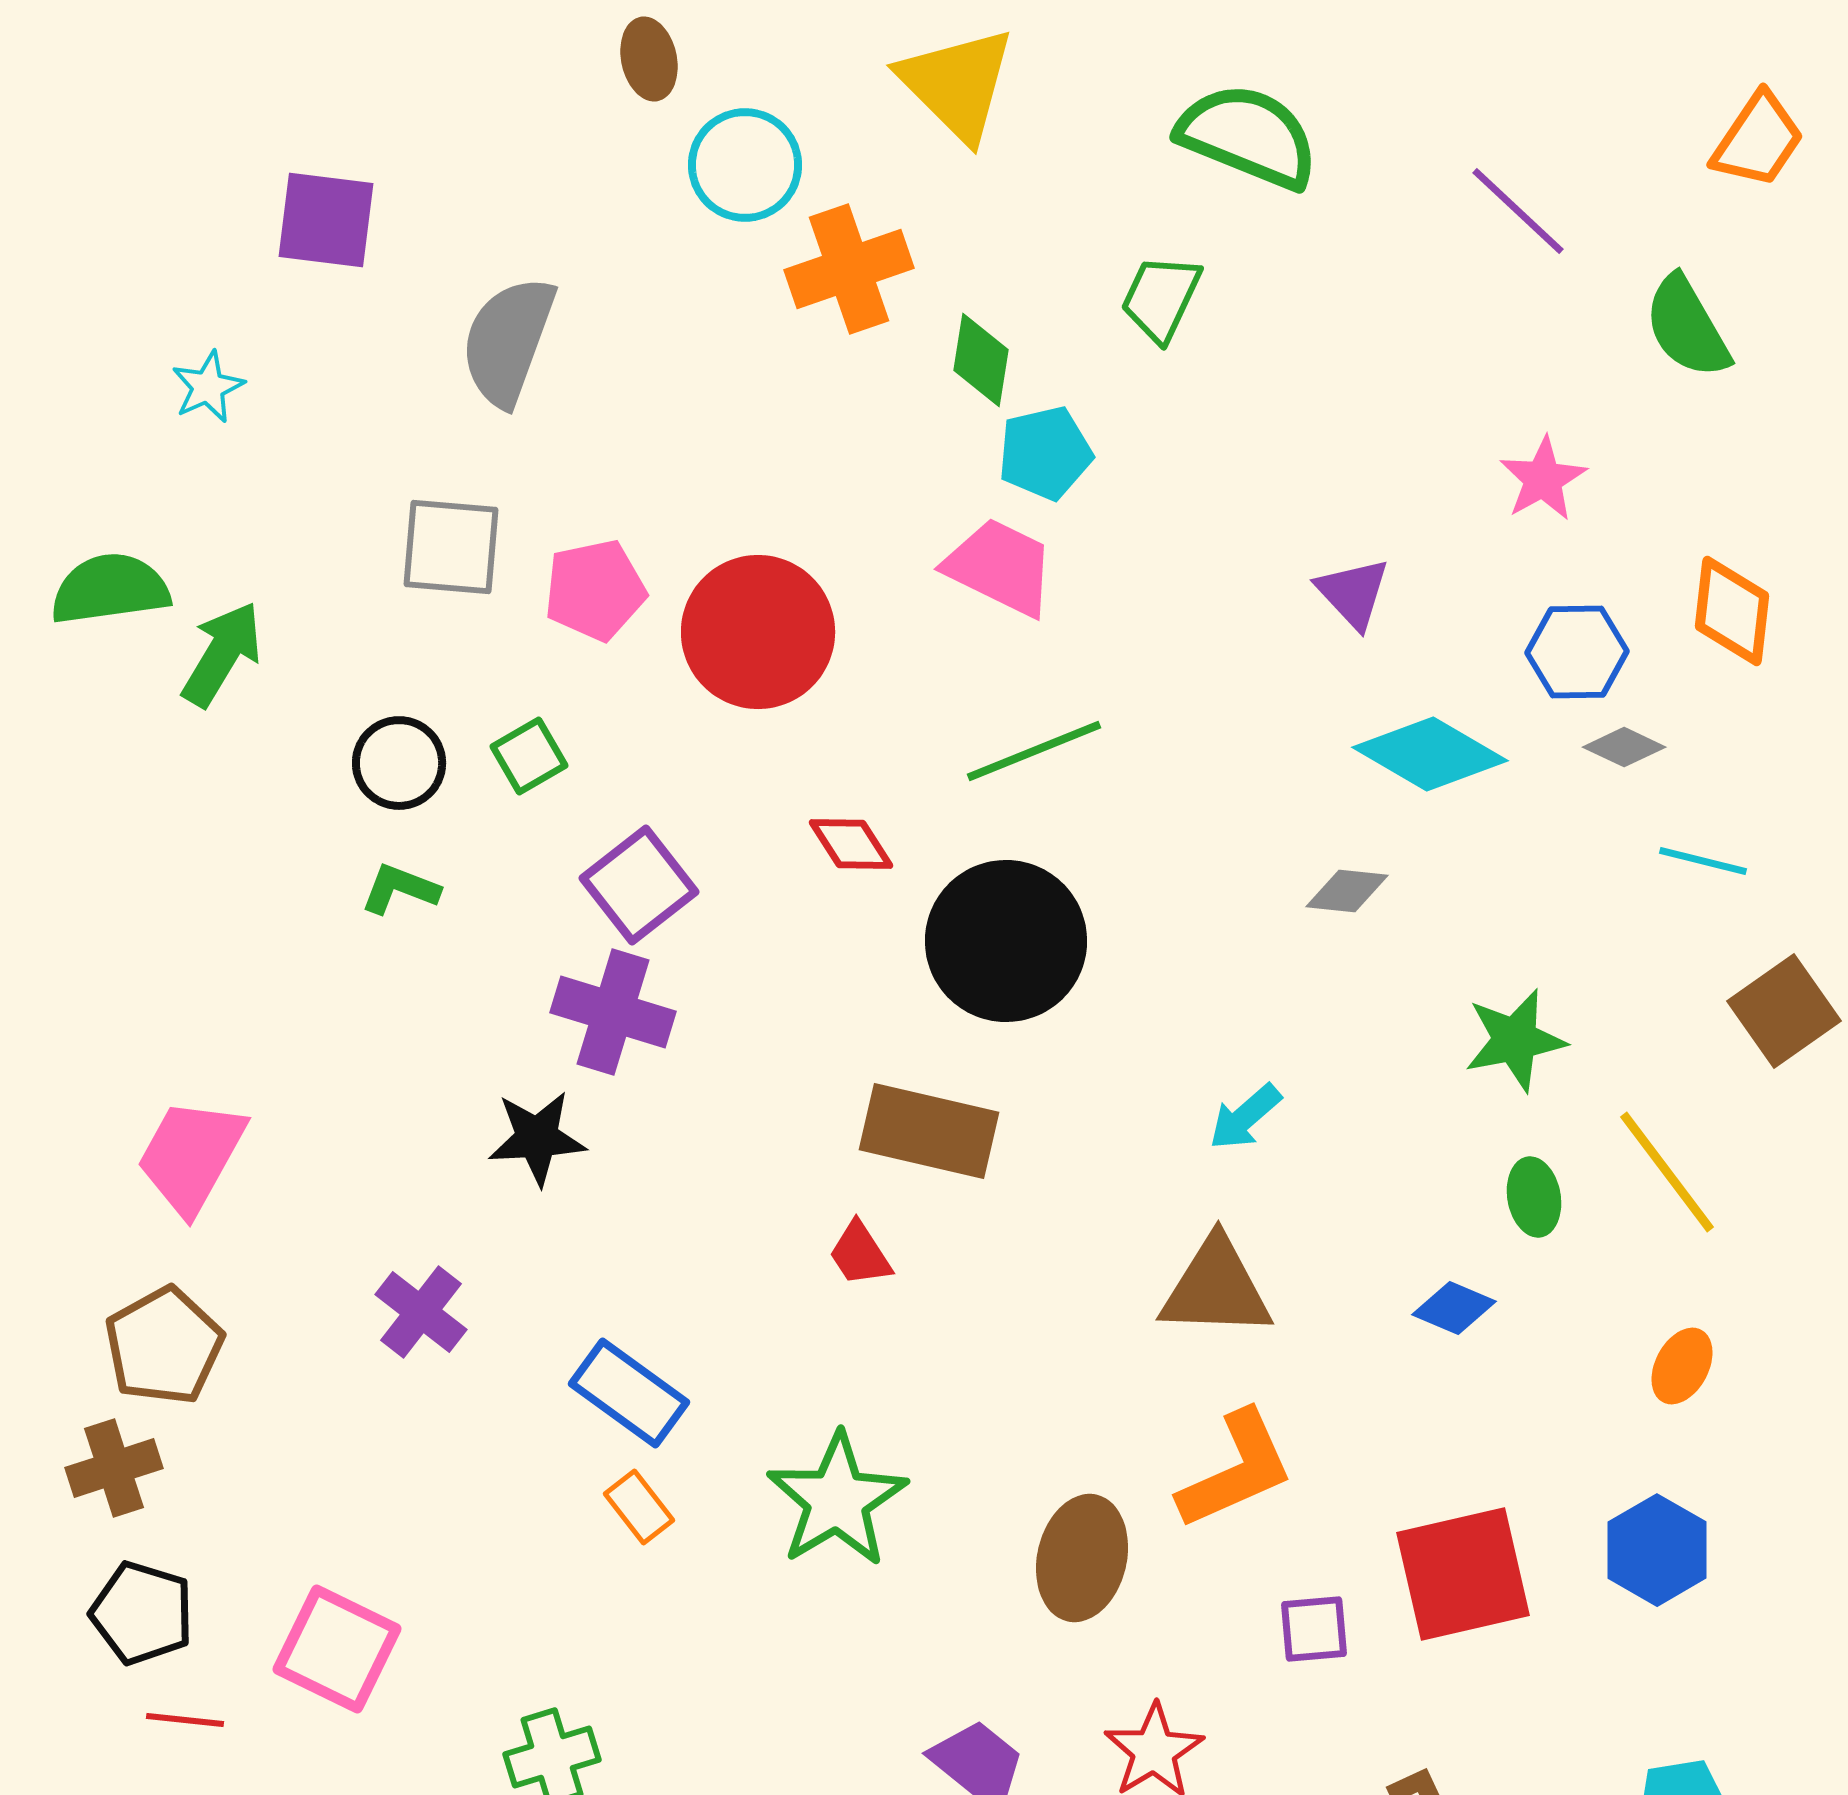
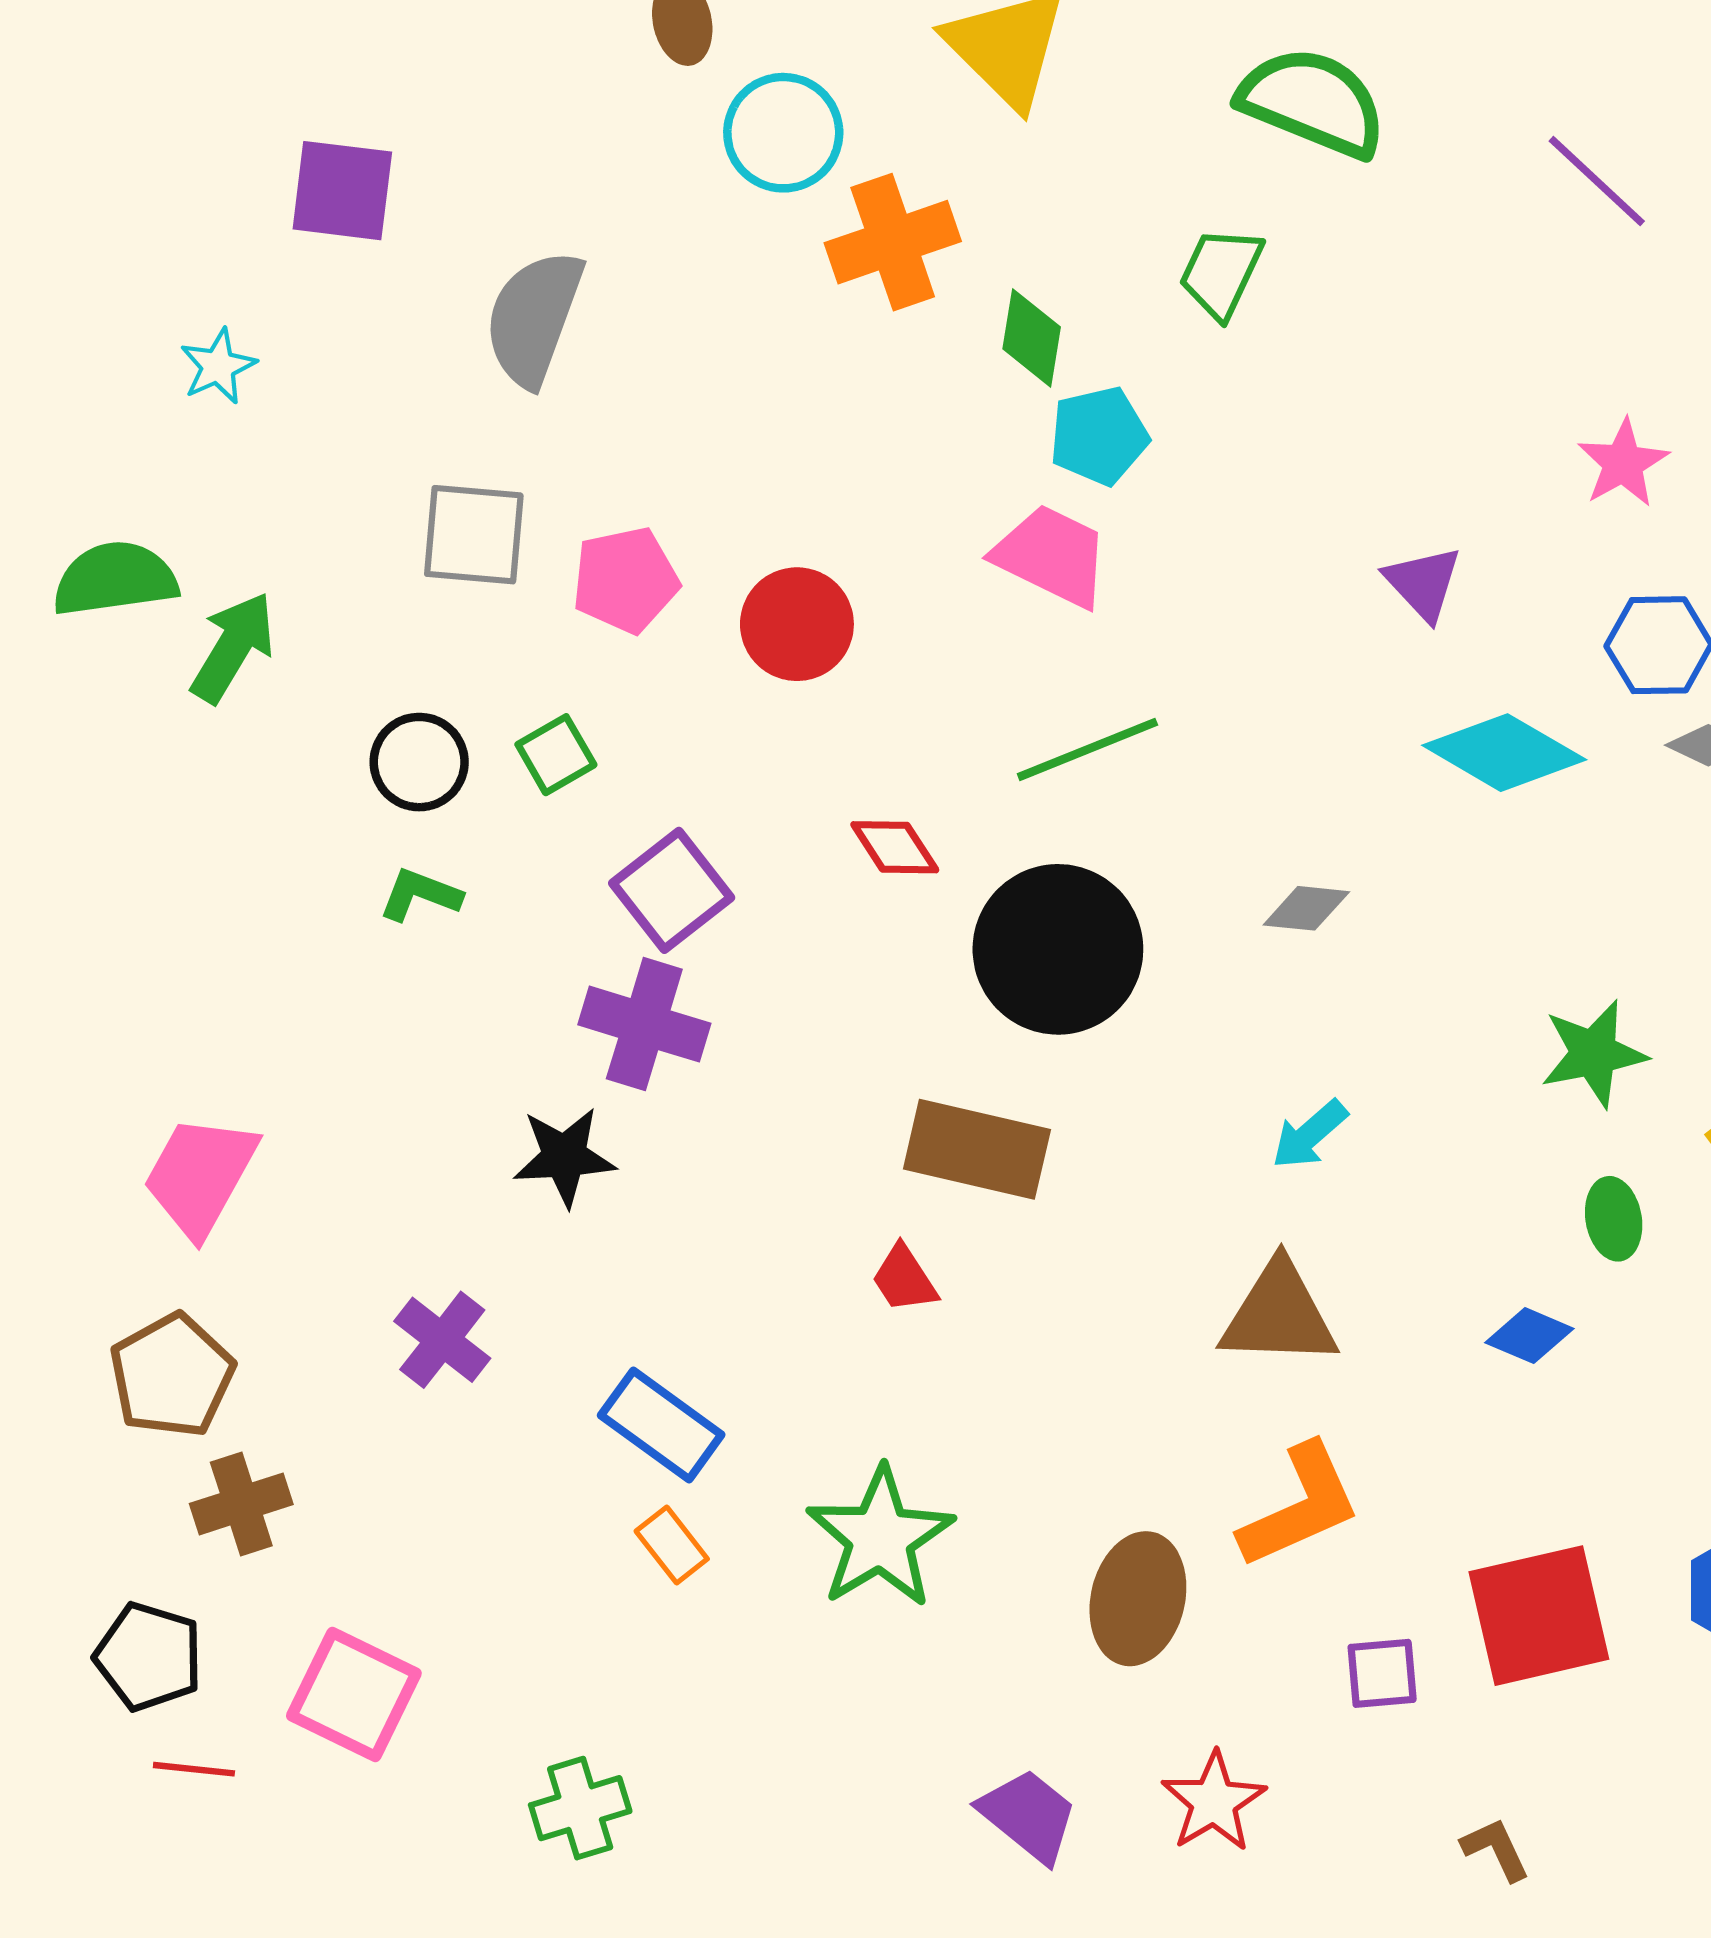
red circle: (758, 632) -> (797, 624), size x0.7
gray diamond: (1347, 891) -> (1306, 908), moved
brown cross: (114, 1468) -> (241, 1504), moved

